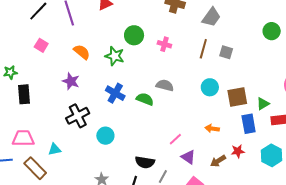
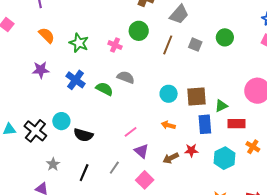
green circle: (272, 31) -> (225, 37), moved
green circle: (134, 35) -> (139, 31), moved
pink cross: (164, 44) -> (115, 45), moved
gray square: (226, 52) -> (195, 45), moved
purple star: (71, 81) -> (41, 70), moved, turned -30
cyan circle: (210, 87) -> (169, 94), moved
black cross: (78, 116) -> (35, 131), moved, turned -30
black semicircle: (145, 162) -> (83, 135), moved

